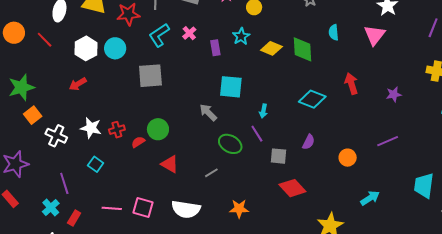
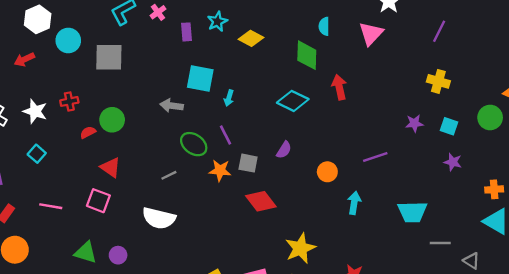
cyan circle: (115, 48) -> (68, 40), moved
green diamond: (302, 49) -> (307, 55), moved
purple star: (394, 94) -> (414, 123), moved
cyan arrow: (263, 111) -> (229, 98), moved
gray arrow: (208, 112) -> (172, 106), turned -42
red cross: (117, 130) -> (69, 101), moved
red triangle: (170, 164) -> (111, 167), moved
cyan trapezoid: (424, 186) -> (412, 212), turned -104
cyan arrow: (370, 198) -> (354, 203), moved, turned -54
pink square: (143, 207) -> (98, 201), moved
white semicircle: (186, 209) -> (159, 218), moved
orange star: (239, 209) -> (220, 170), moved

